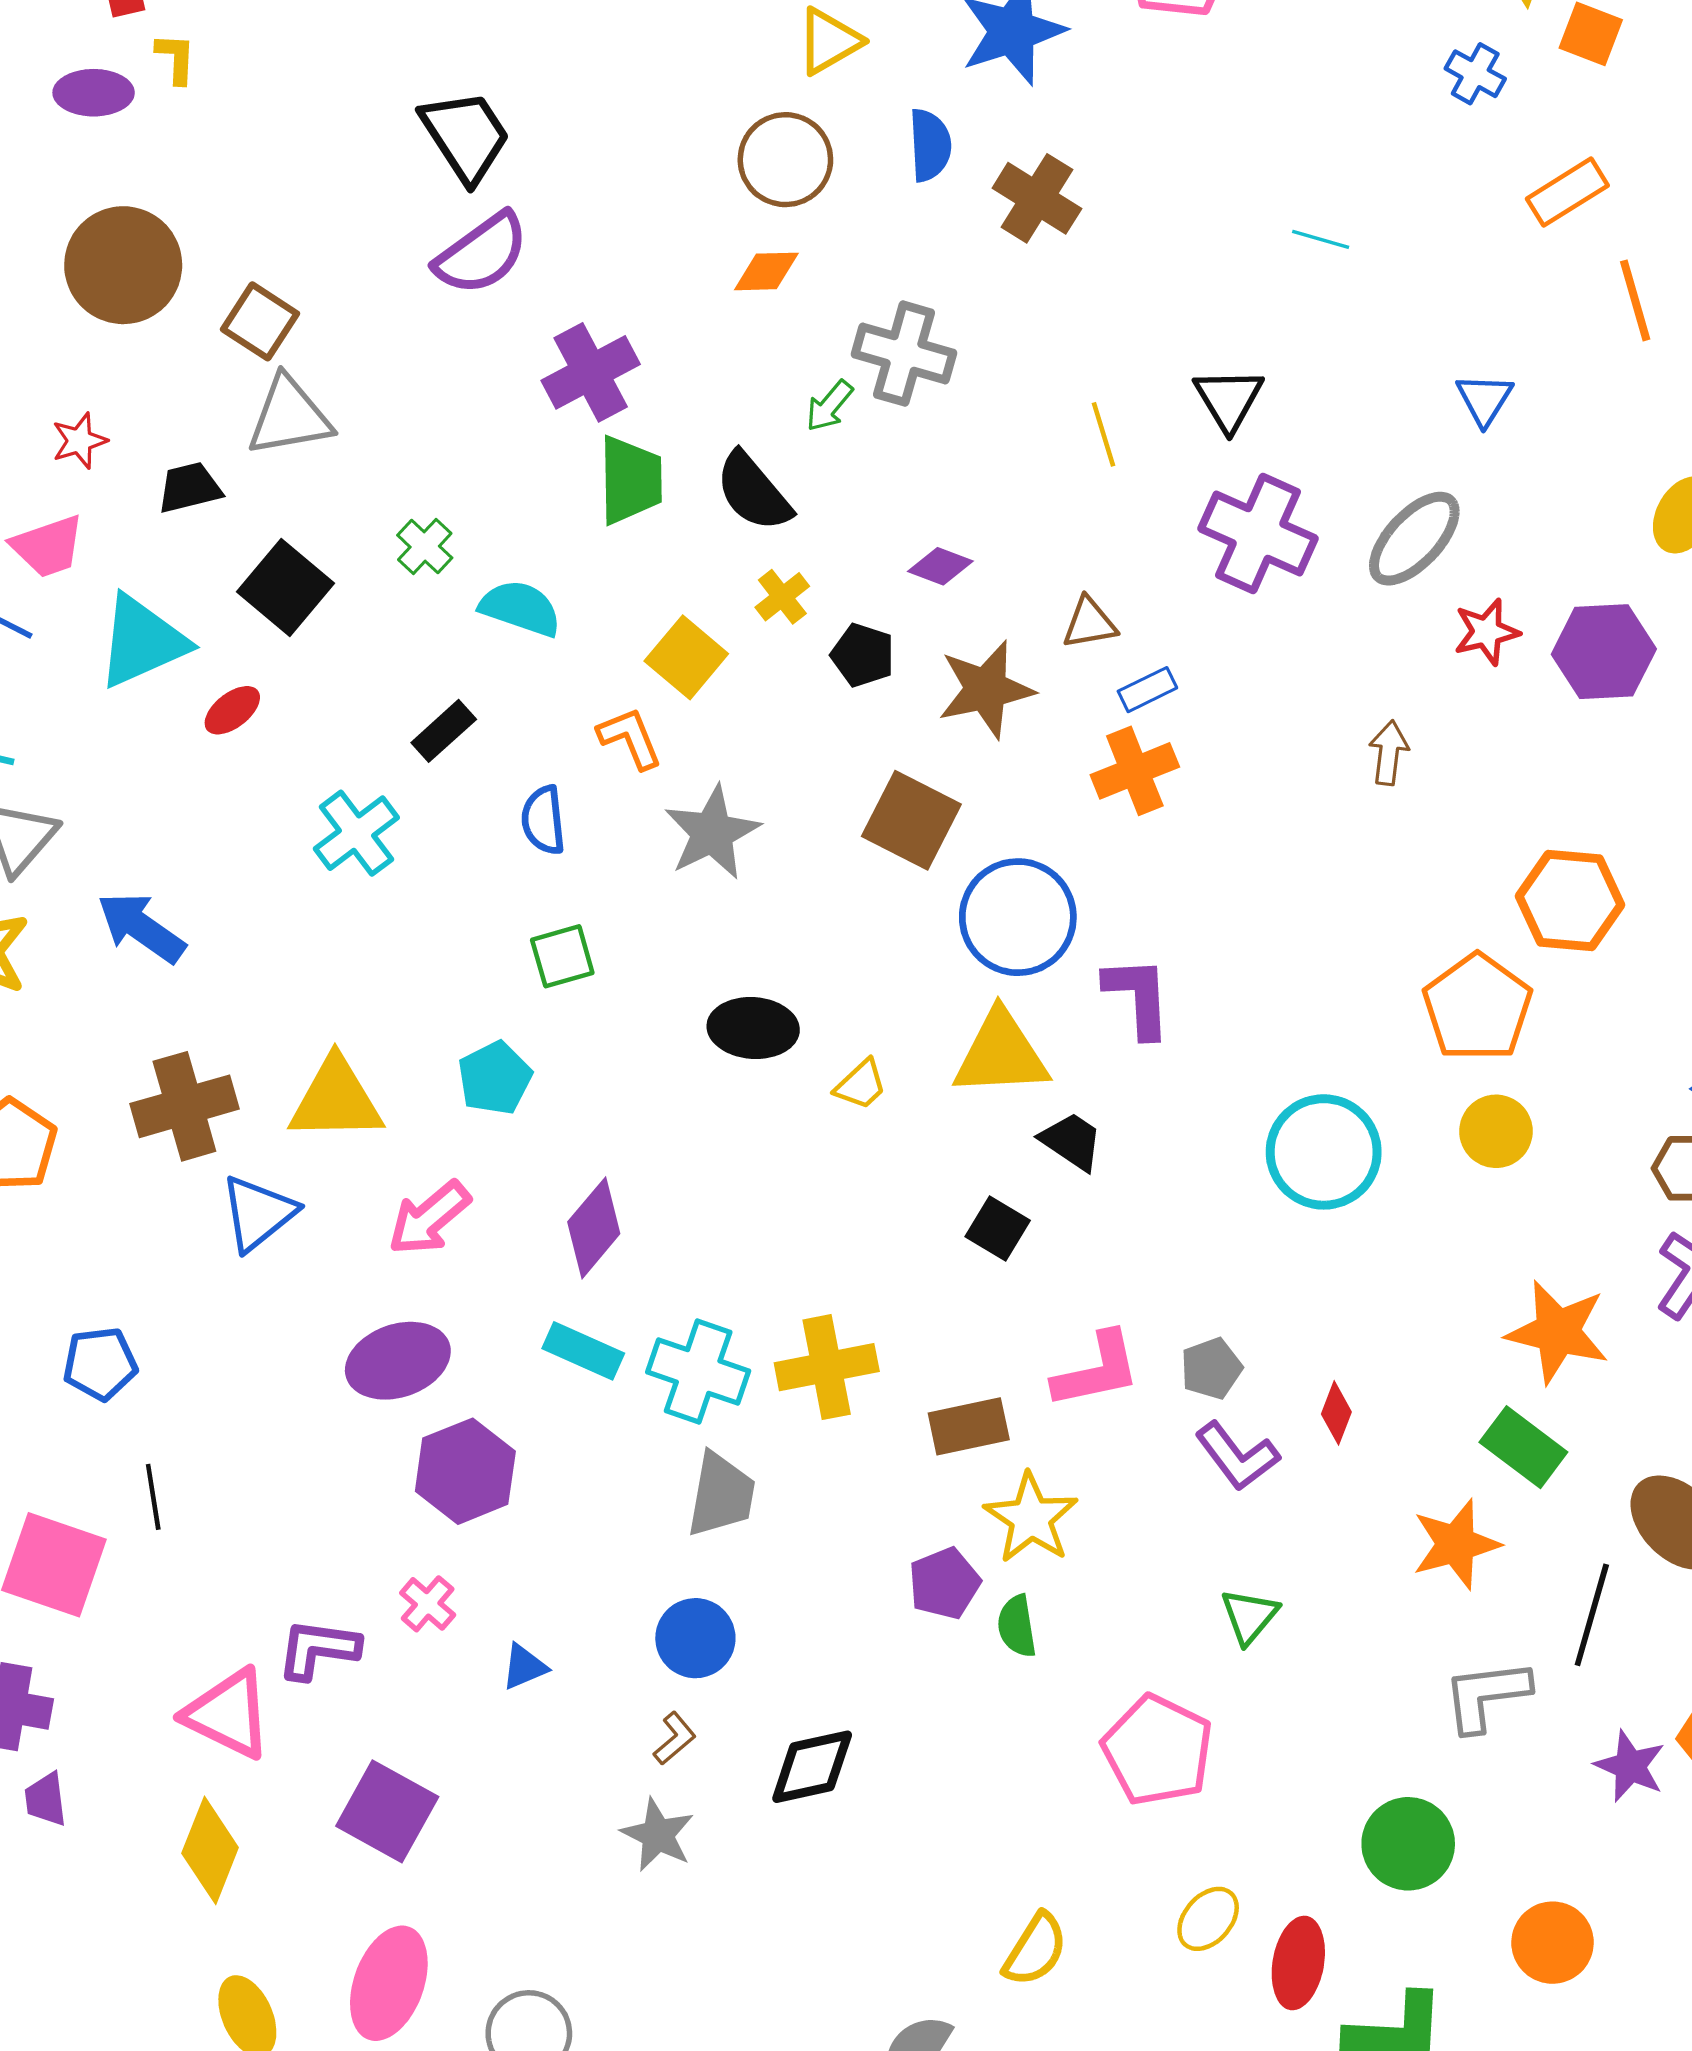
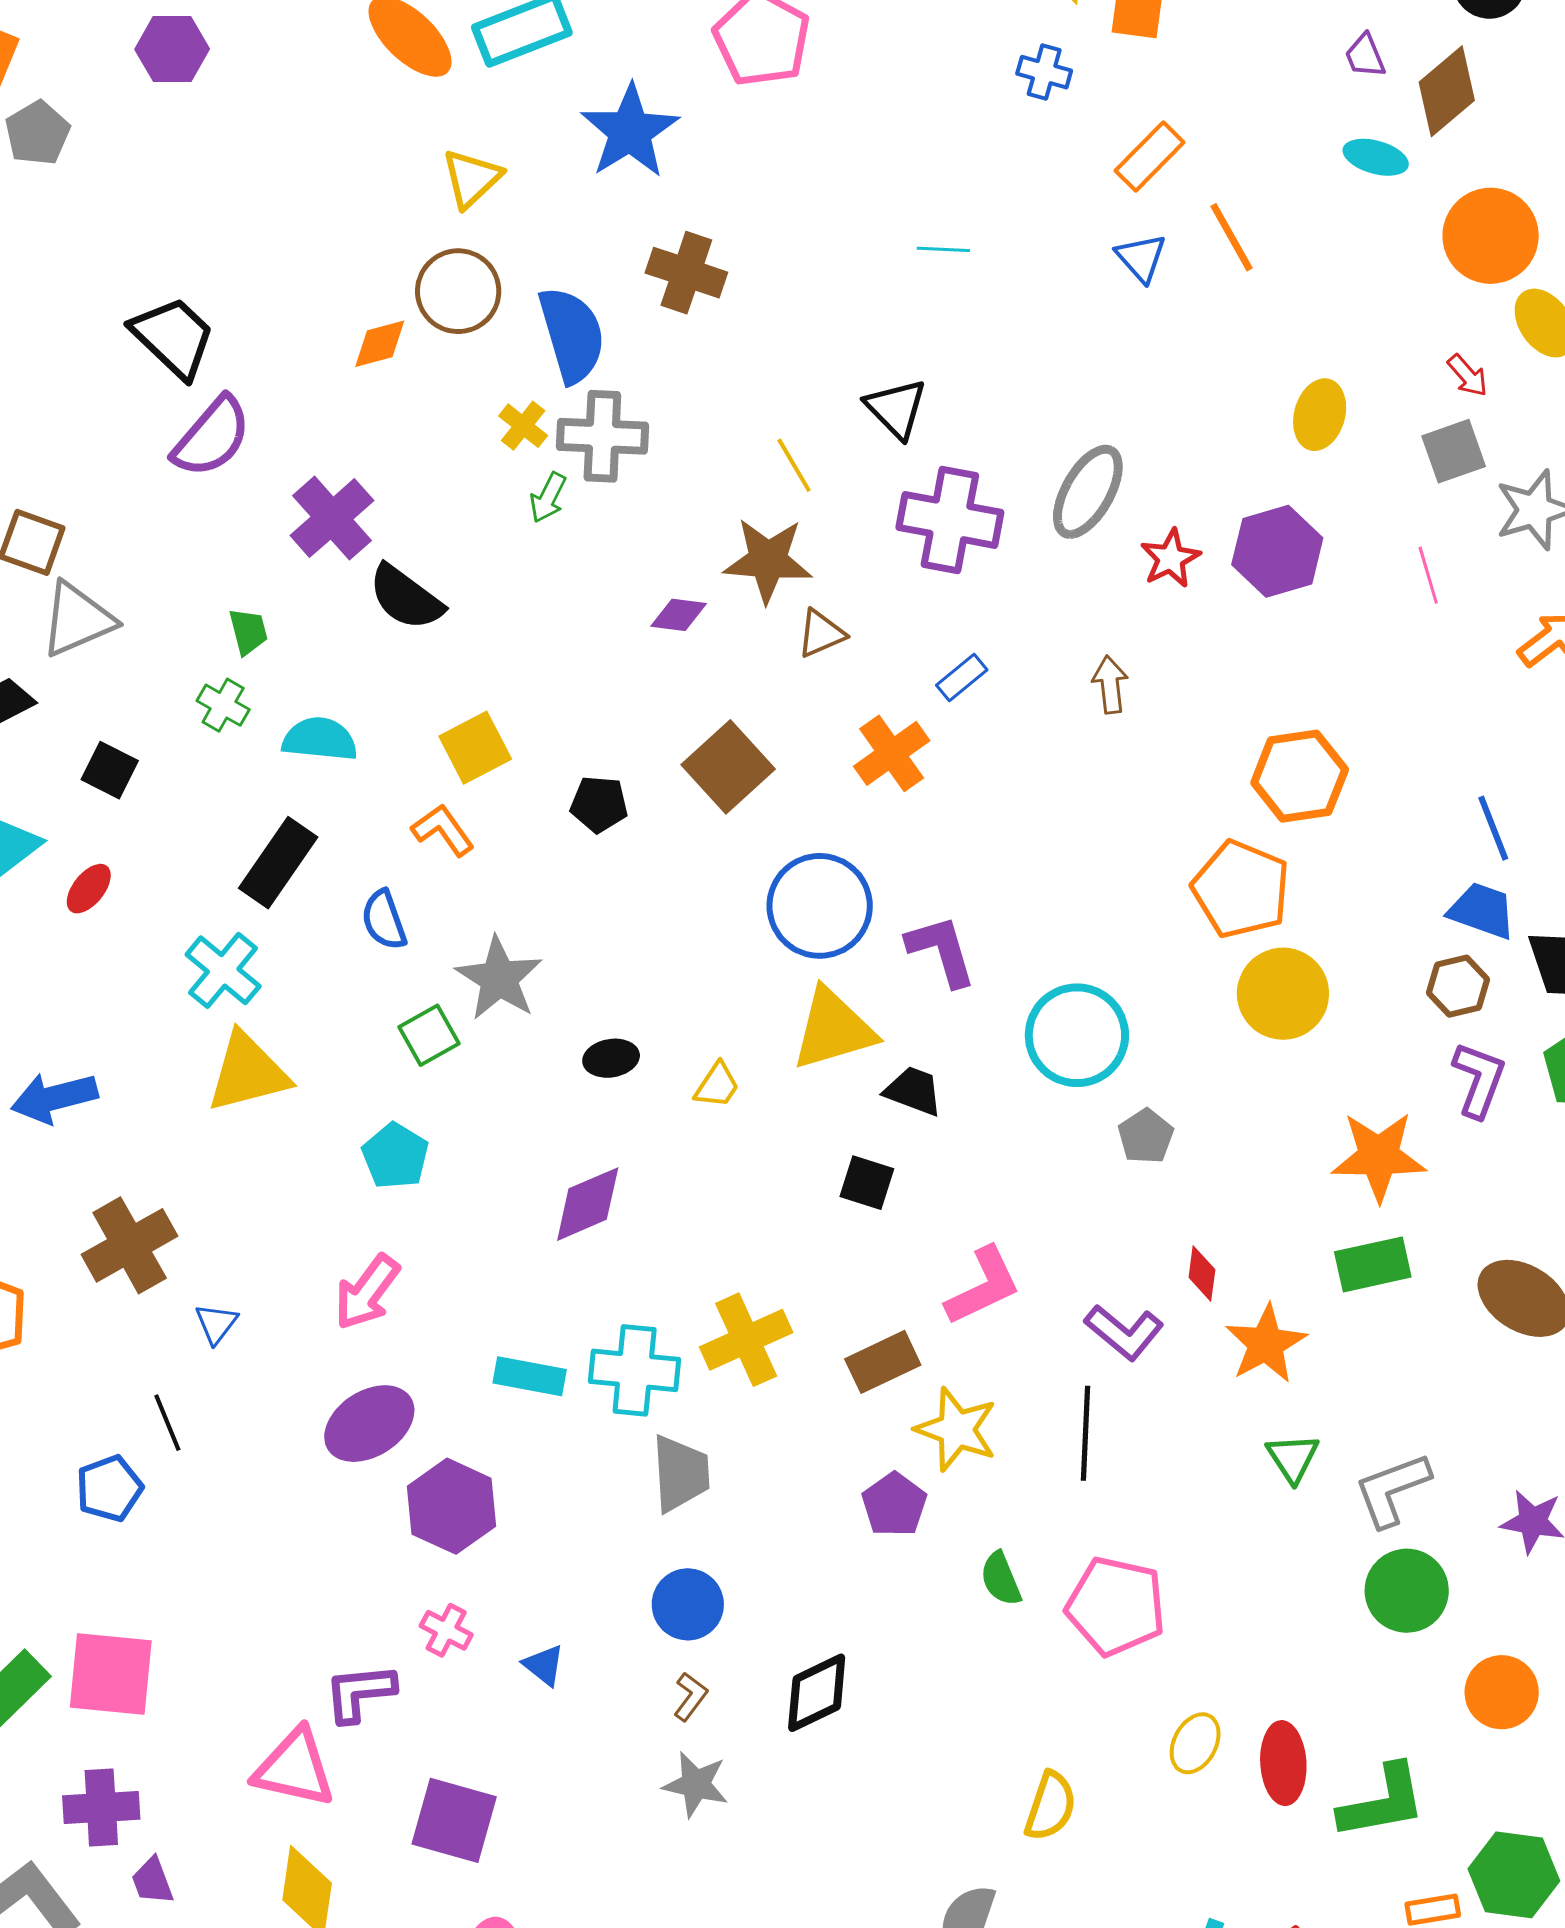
blue semicircle: (930, 145) -> (572, 335), moved, size x1.5
orange diamond: (766, 271) -> (380, 344), moved
blue triangle: (1484, 399) -> (1141, 258), moved
green trapezoid: (630, 480) -> (248, 631), moved, size x0.6
black semicircle: (753, 492) -> (406, 597), moved
black square: (285, 588) -> (110, 770), size x0.7
yellow cross: (782, 597) -> (523, 426), moved
black pentagon: (863, 655) -> (599, 804), moved
yellow square: (686, 657) -> (475, 748), turned 36
brown star: (986, 689) -> (768, 560), moved, turned 30
blue rectangle: (1147, 690) -> (962, 677), moved
black rectangle: (444, 731) -> (278, 863), size x1.5
brown square: (911, 820) -> (728, 767), moved, turned 34
gray star: (712, 833) -> (499, 978), moved
blue arrow: (141, 927) -> (54, 1098), turned -36
black ellipse: (753, 1028) -> (611, 1058), size x0.7
yellow triangle: (336, 1100) -> (248, 1072), moved
yellow circle: (1496, 1131) -> (1283, 994), size x1.4
cyan circle: (1324, 1152) -> (1077, 1035), moved
blue triangle: (258, 1213) -> (216, 1324), size x0.6
purple diamond: (594, 1228) -> (588, 1204), moved, turned 40
gray pentagon: (1211, 1368) -> (1146, 1136), moved
green rectangle: (1523, 1447) -> (1373, 1264), turned -36
black line: (153, 1497) -> (167, 1423), moved
orange star: (1456, 1544) -> (1266, 1344), moved
black line: (1592, 1615) -> (1085, 1433), moved
green triangle: (1249, 1616) -> (1293, 1458), moved
green semicircle: (1017, 1626) -> (1001, 1579), moved
blue triangle: (524, 1667) -> (544, 1665), turned -45
green circle: (1408, 1844) -> (1407, 1591), moved

